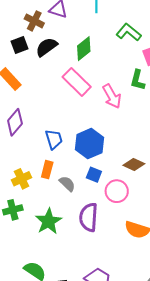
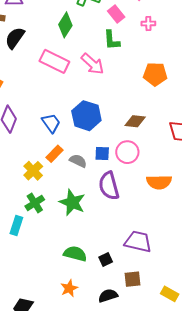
green diamond: (84, 49) -> (65, 25), moved
orange rectangle: (47, 170) -> (55, 154), turned 48
blue square: (94, 175) -> (102, 153), moved

